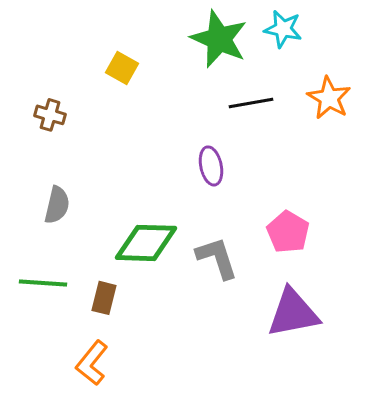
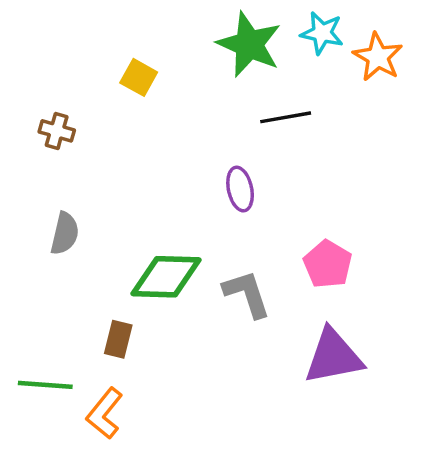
orange star: (329, 98) -> (378, 57), moved
green line: (43, 283) -> (45, 385), moved

